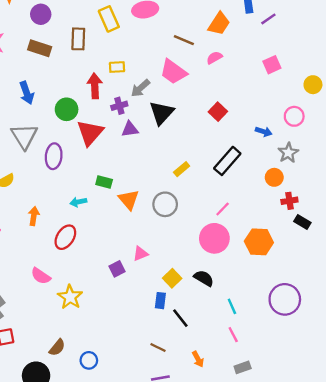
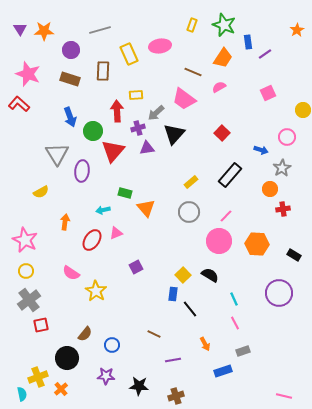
blue arrow: (27, 93) -> (70, 117), moved
gray circle: (165, 204) -> (189, 212), moved
black rectangle: (302, 222) -> (294, 255), moved
pink triangle: (140, 254) -> (116, 233), moved
brown line: (158, 347) -> (154, 334), moved

